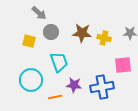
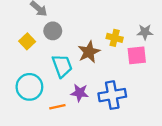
brown star: (82, 33) -> (89, 52), moved, turned -30
yellow square: (29, 41) -> (27, 41), turned 32
pink square: (123, 65) -> (137, 55), moved

